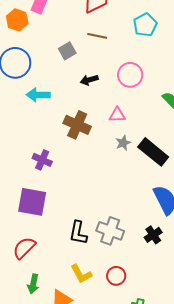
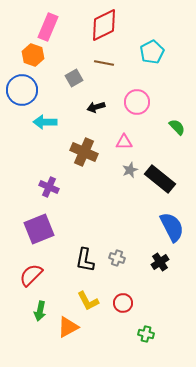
orange hexagon: (17, 20) -> (33, 55), moved
purple square: (32, 202) -> (39, 229), turned -32
gray cross: (110, 231) -> (117, 258), size x0.6

